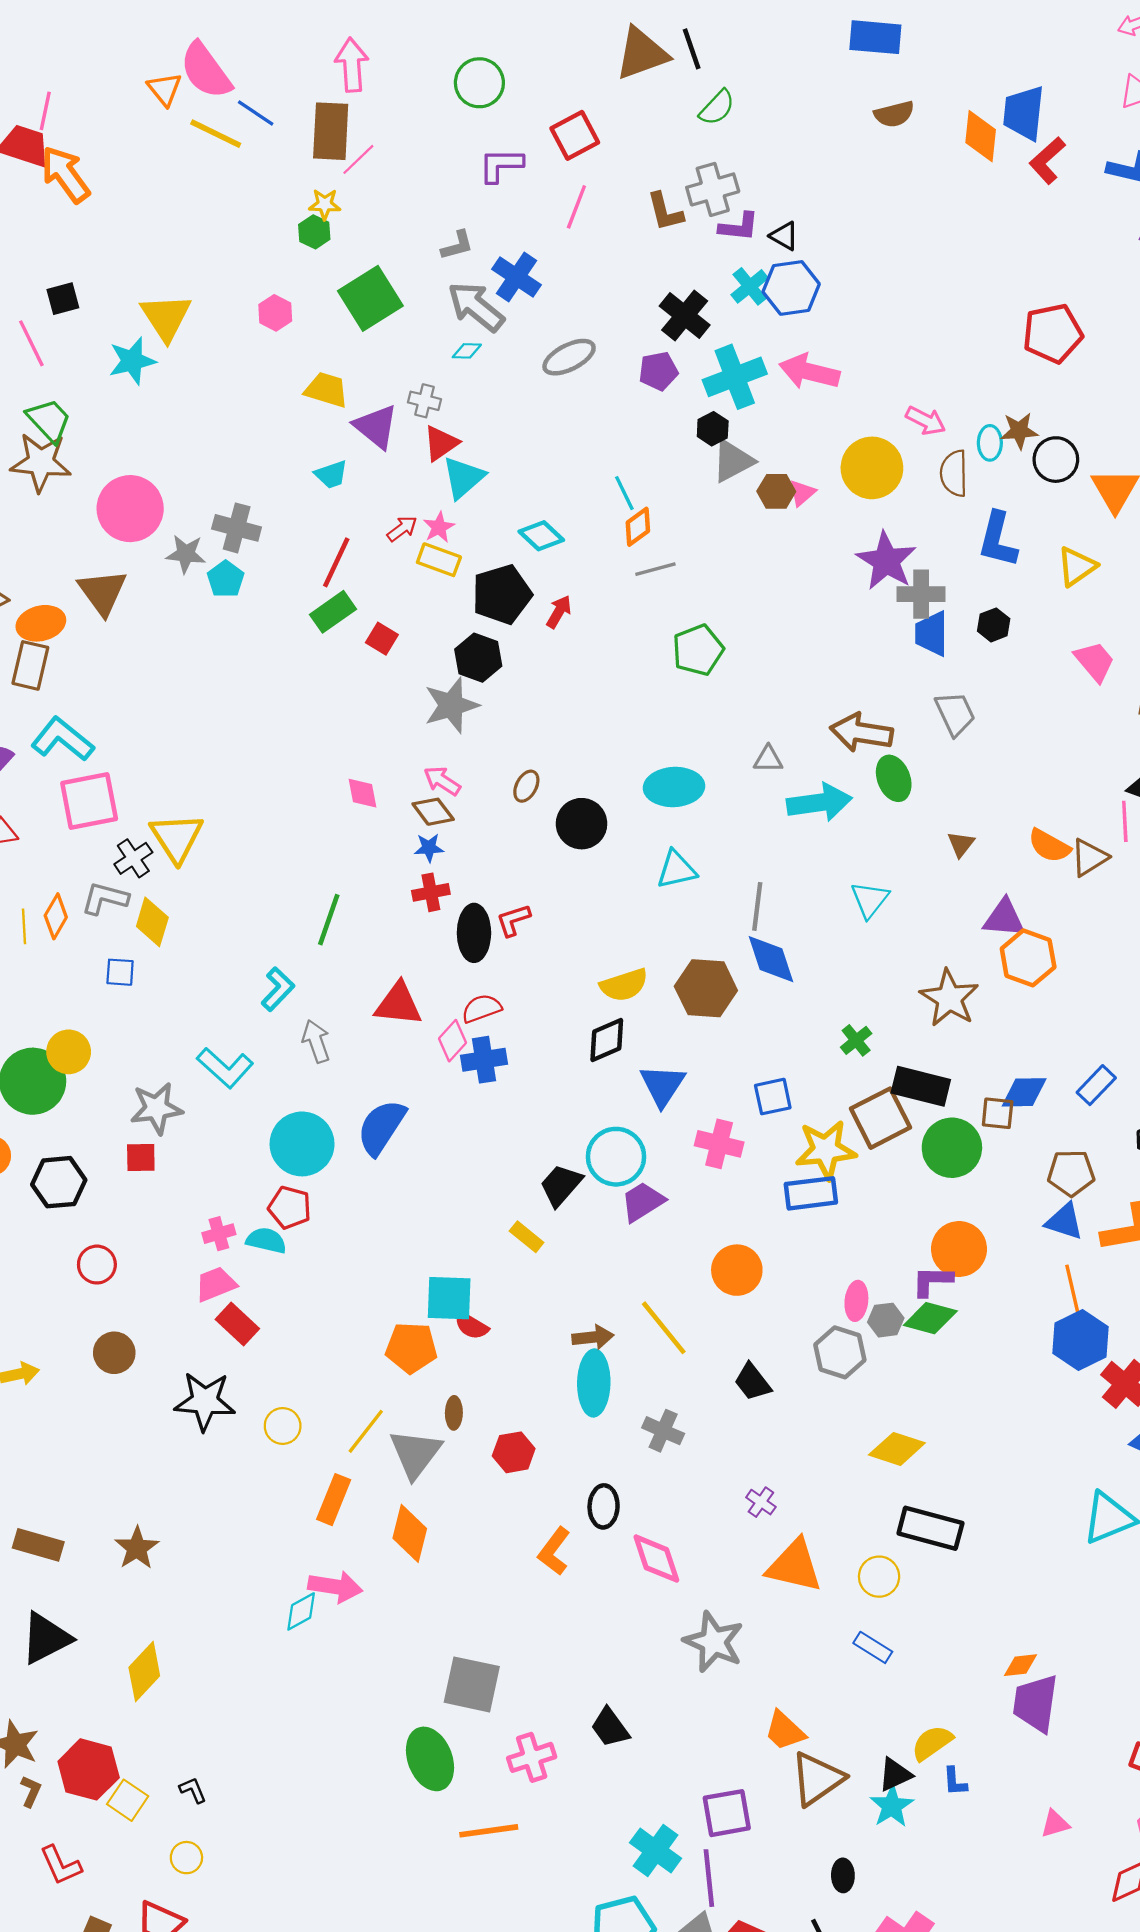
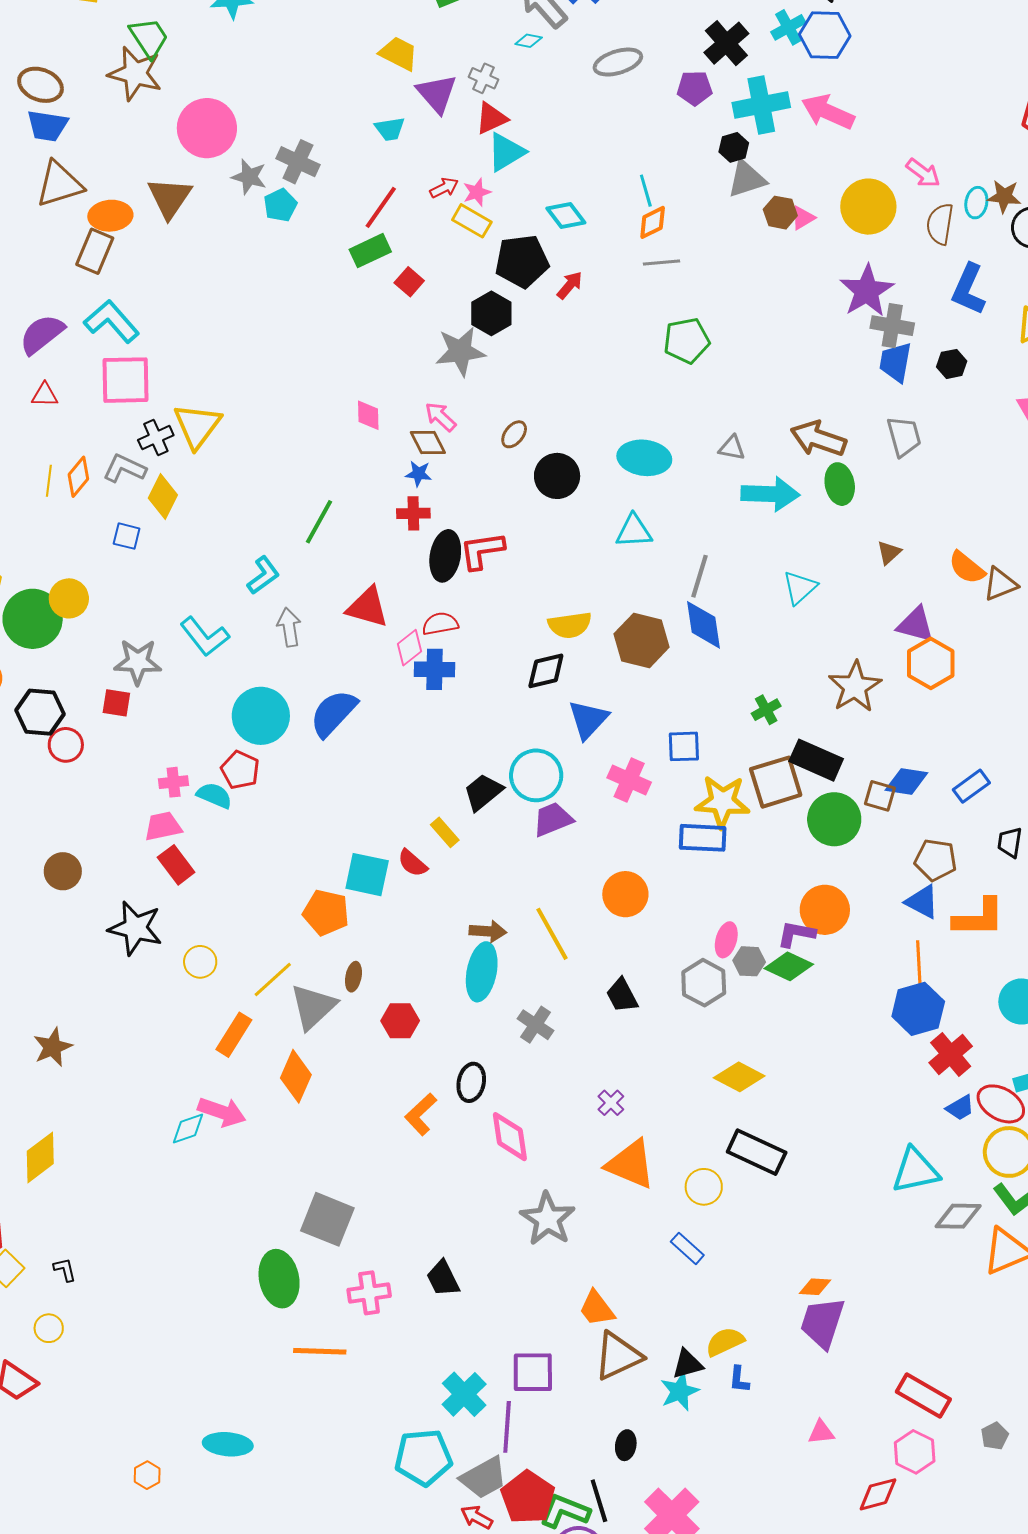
red L-shape: (513, 920) -> (482, 551), size x1.4
red circle: (97, 1265) -> (66, 745), moved
red semicircle: (471, 1326) -> (412, 863), moved

